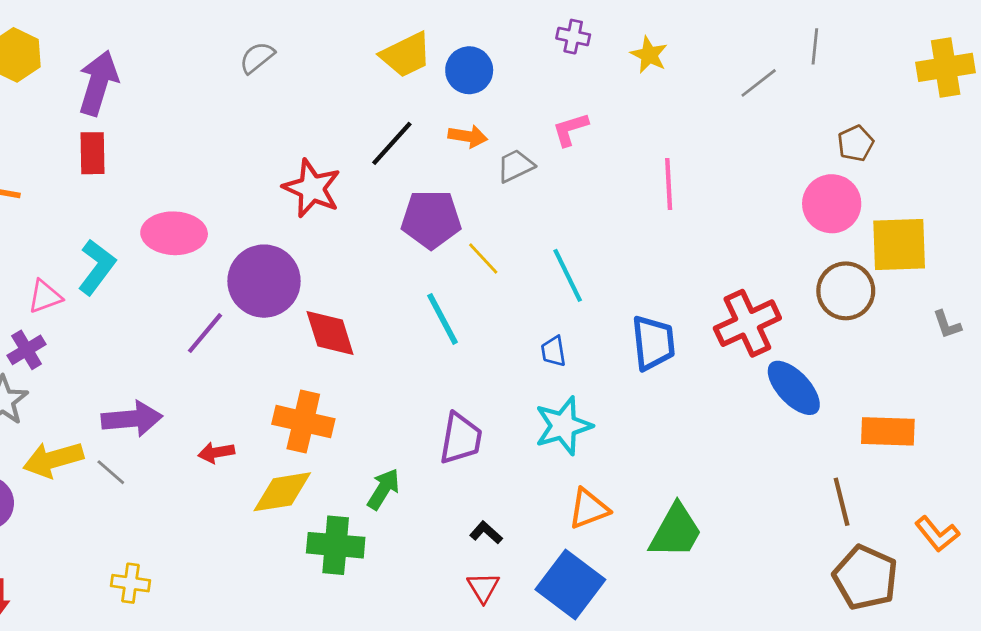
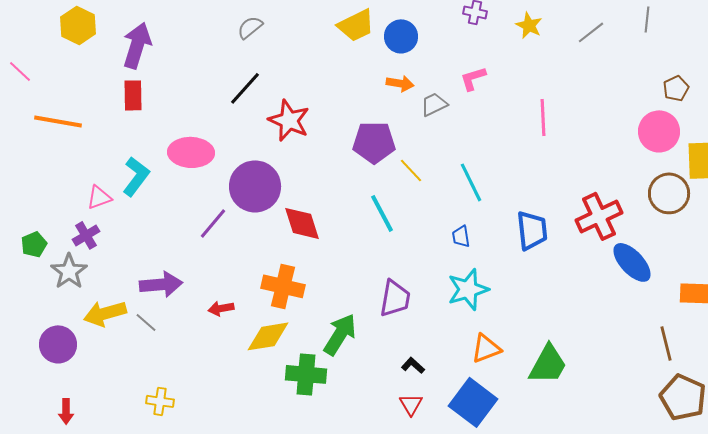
gray line: (759, 83) -> (591, 32), moved
black line: (392, 143) -> (245, 88), moved
green arrow: (383, 489) -> (340, 334), size x1.4

